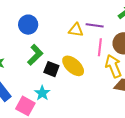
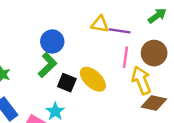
blue circle: (28, 25) -> (52, 41), moved
yellow triangle: (76, 30) -> (100, 24), moved

